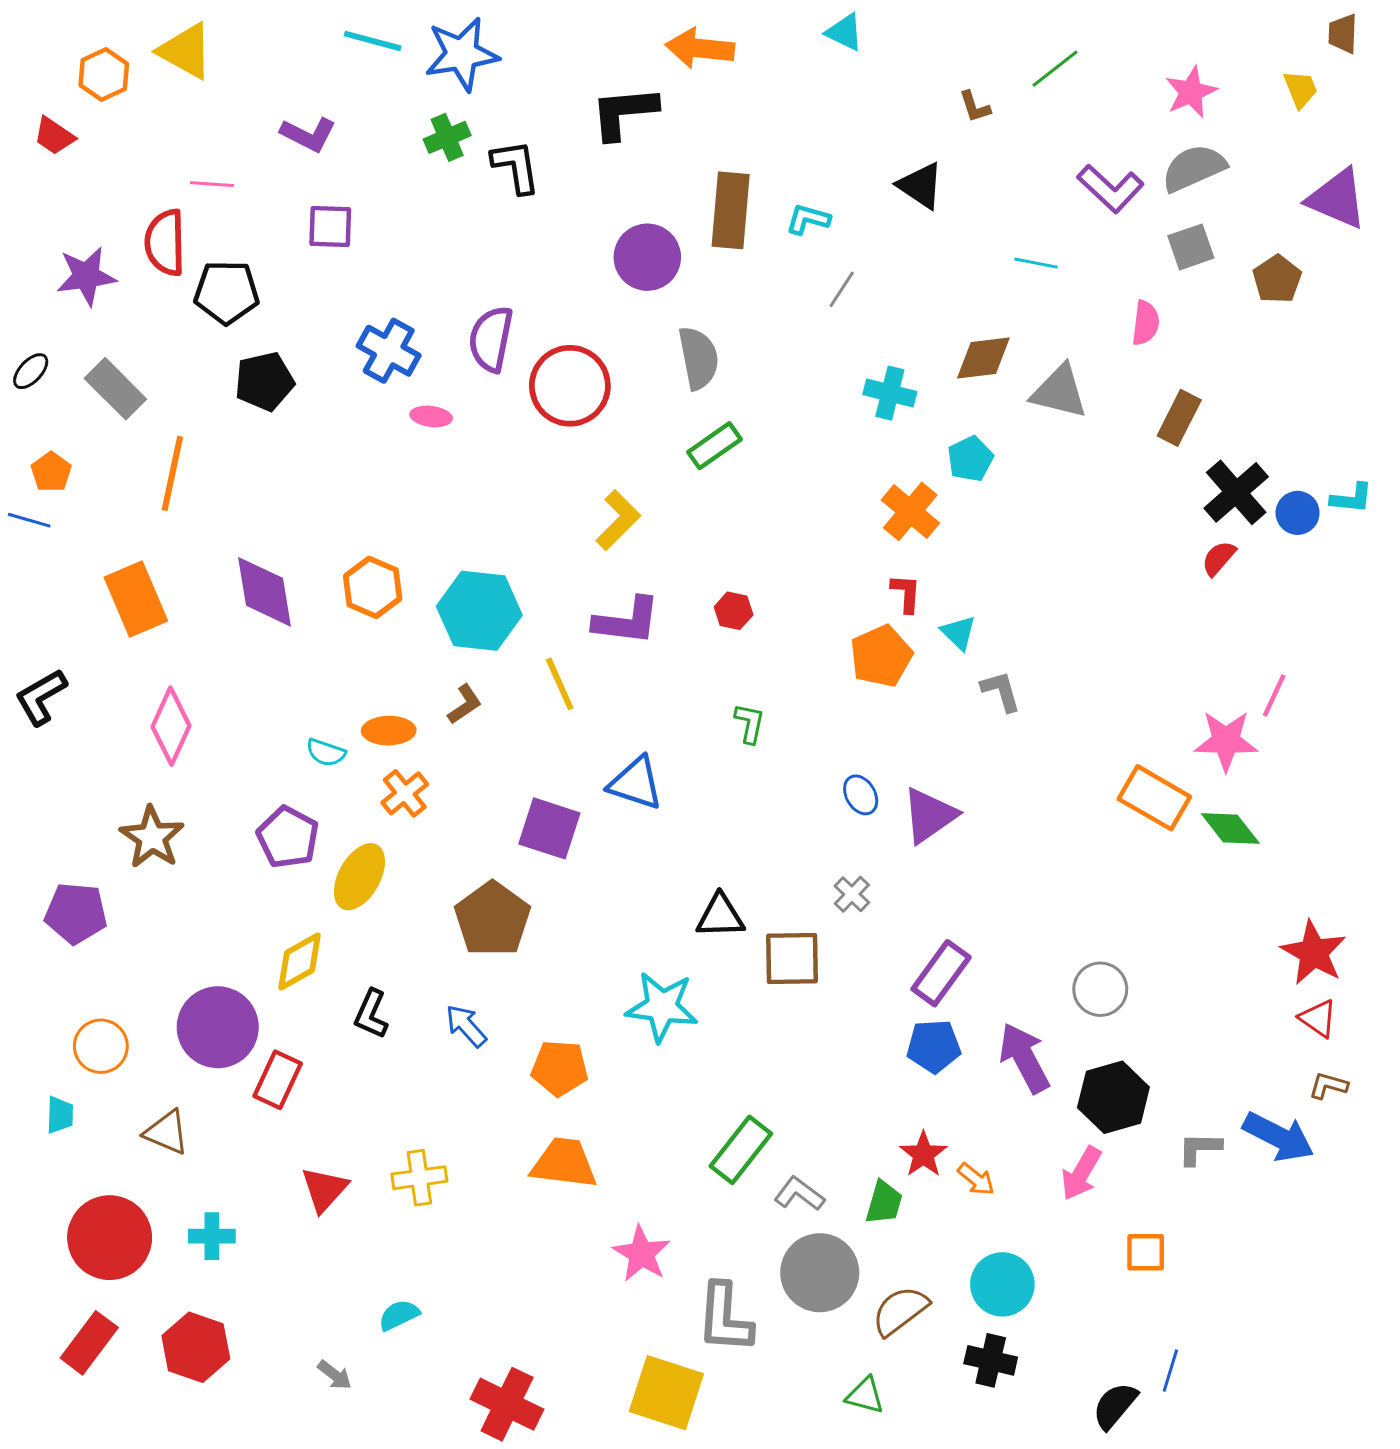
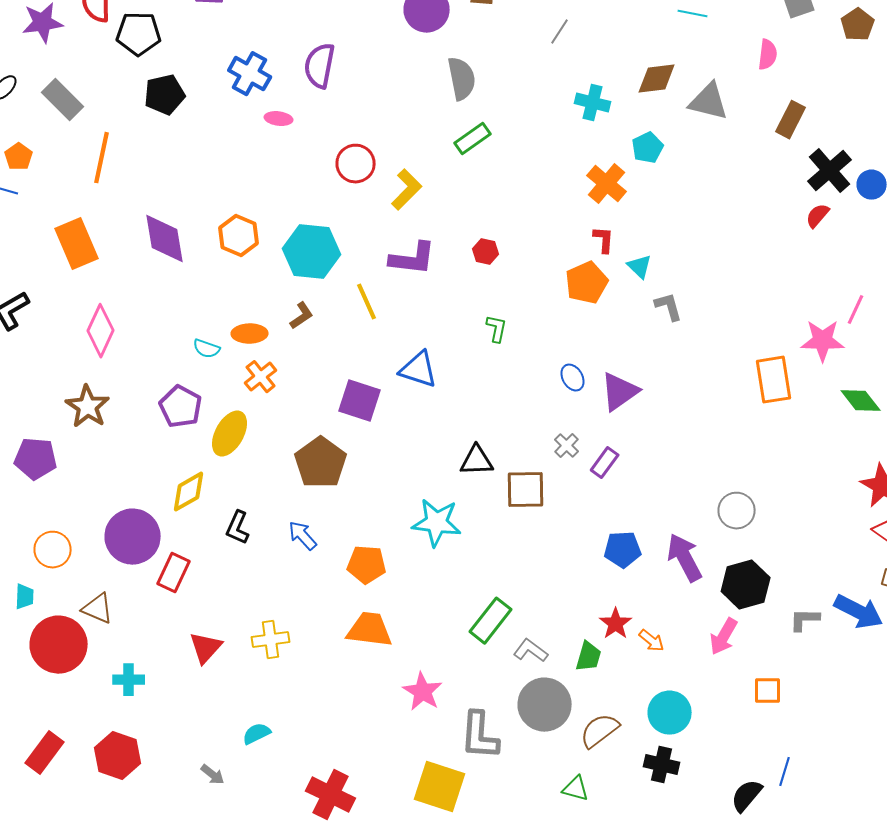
red circle: (570, 386) -> (356, 164), moved, size x0.7
orange rectangle: (1154, 798) -> (774, 380), turned 51
green diamond: (1230, 828) -> (861, 401), moved
purple rectangle: (941, 973) -> (605, 463), moved, size x0.7
red circle: (110, 1238) -> (59, 645), moved

